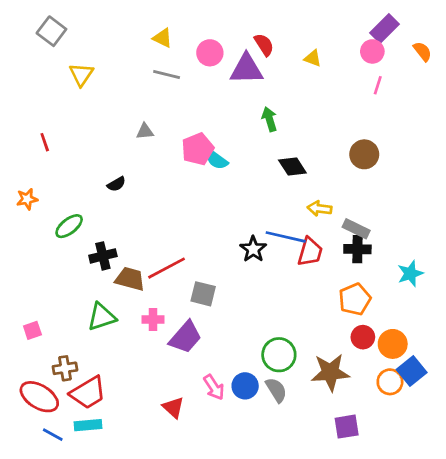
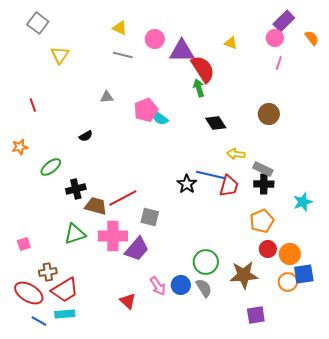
red semicircle: (264, 45) -> (203, 69), moved, size x1.6
pink cross: (153, 320) -> (113, 236), size x1.8
blue square: (412, 371) -> (304, 274), turned 30

